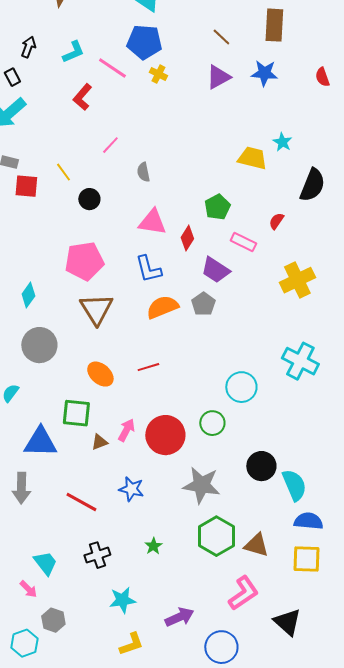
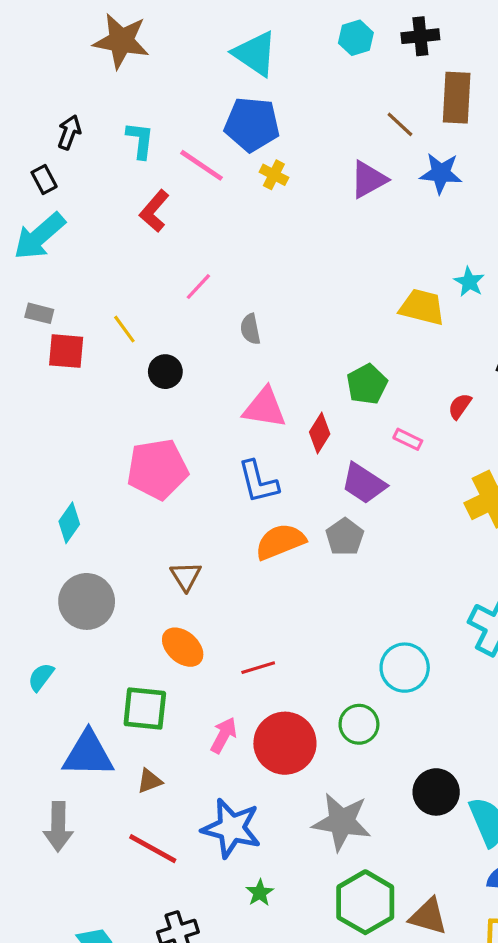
brown line: (221, 37) -> (400, 124), moved
cyan L-shape: (73, 52) -> (140, 140), turned -60
pink rectangle: (243, 242) -> (408, 439), size x0.7
brown triangle: (96, 309) -> (186, 576), moved, size x0.6
red line: (148, 367) -> (258, 668), moved
brown triangle: (99, 442) -> (150, 781), moved
blue star: (131, 489) -> (231, 828), size x1.5
green star: (153, 546) -> (260, 893), moved

